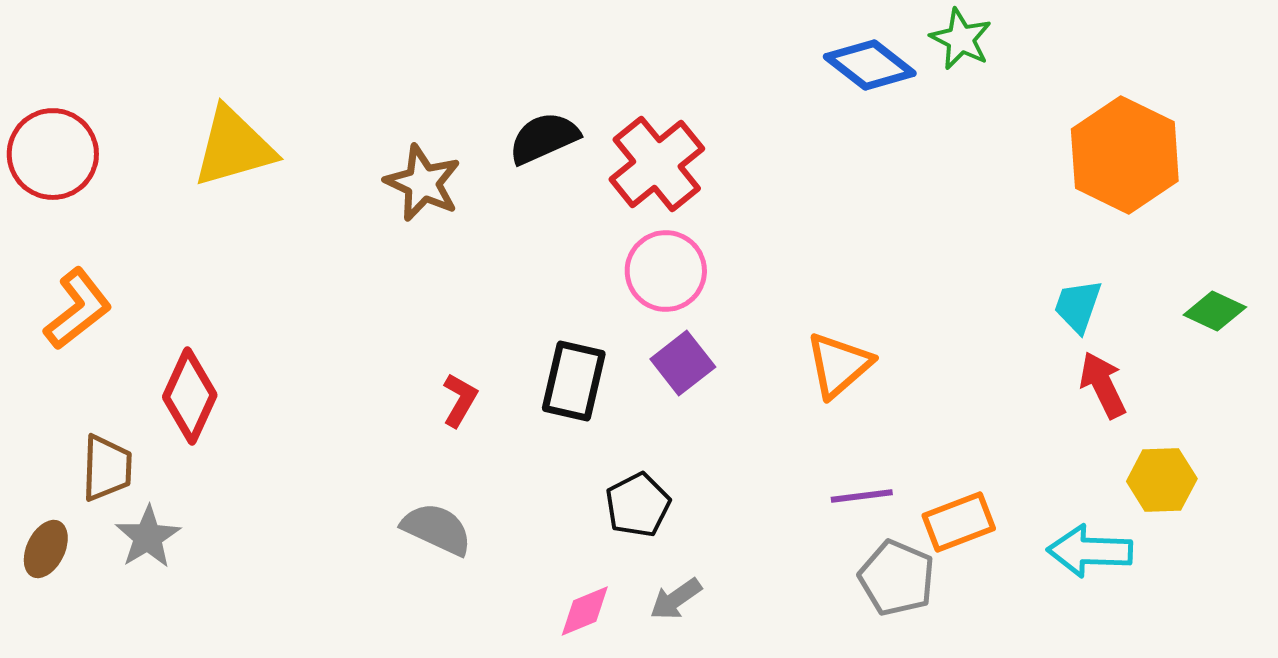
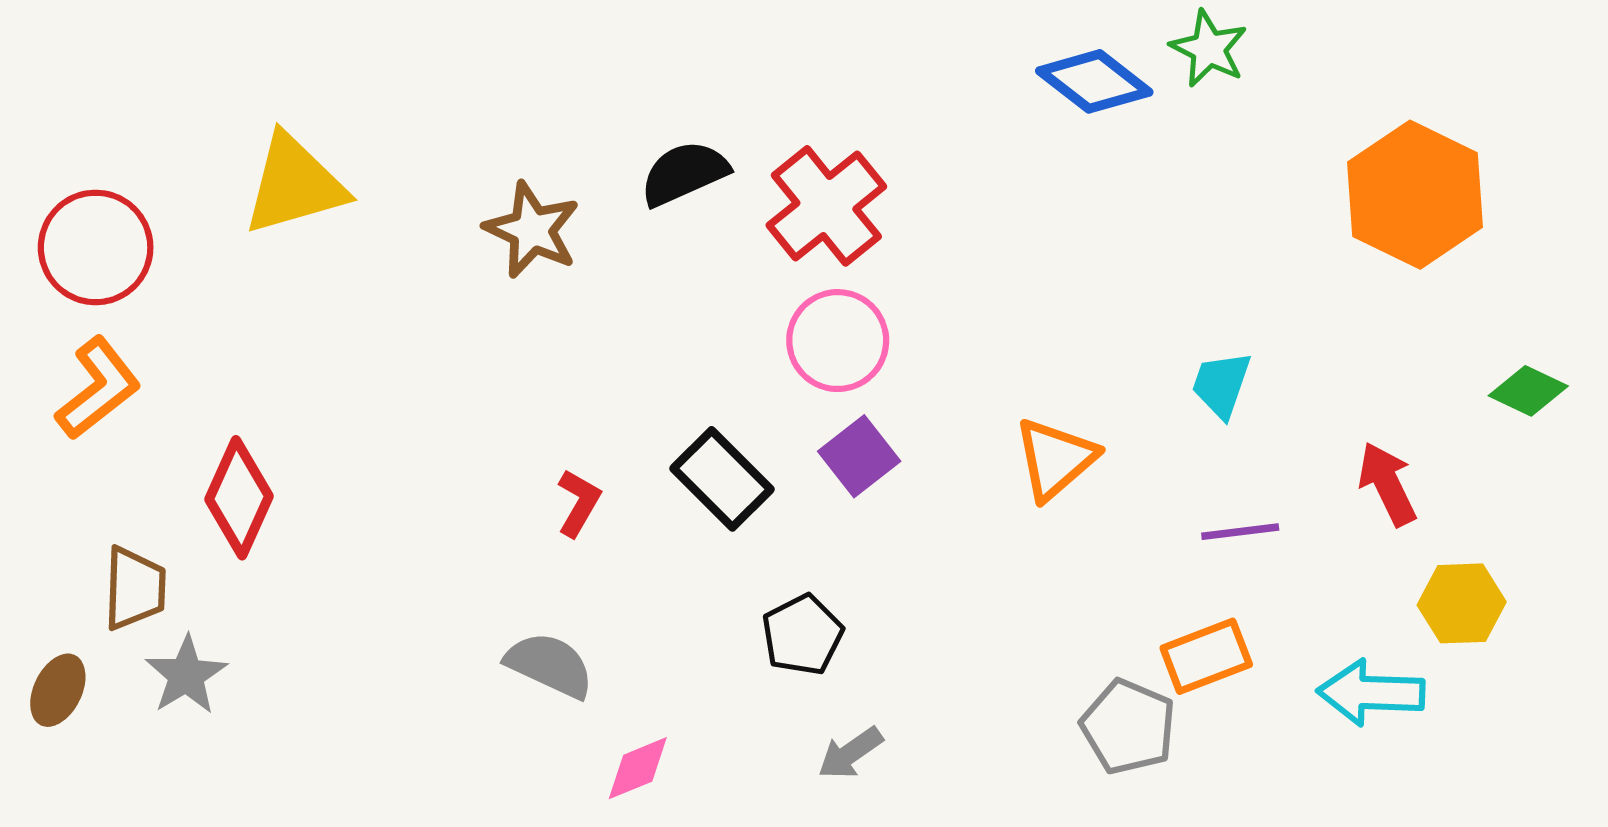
red circle: (53, 154) -> (96, 247), moved
cyan trapezoid: (1078, 306) -> (1221, 385), moved
black rectangle: (574, 381) -> (722, 479), turned -58
purple line: (862, 496) -> (1240, 532), moved
pink diamond: (585, 611) -> (638, 768), moved

